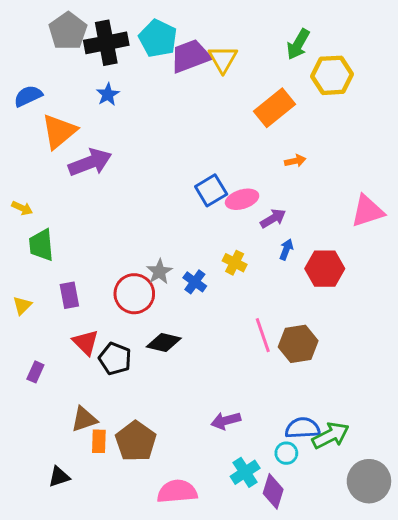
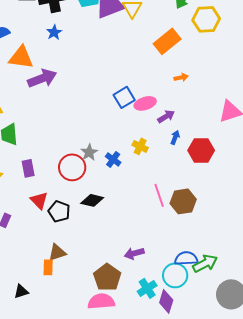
orange triangle: (59, 131) -> (21, 57), turned 48
brown triangle: (84, 419) -> (57, 252), moved
brown pentagon: (136, 441) -> (107, 277), moved
cyan circle: (286, 453) -> (175, 275), size x1.6

